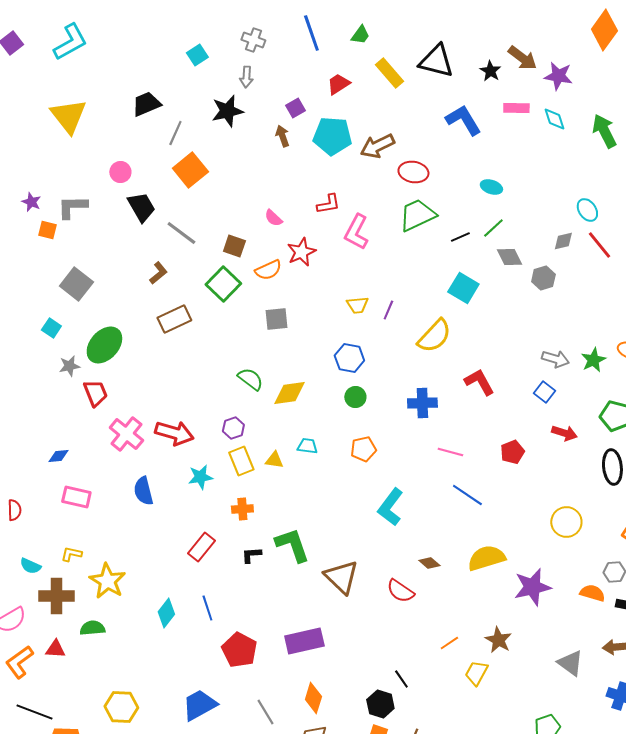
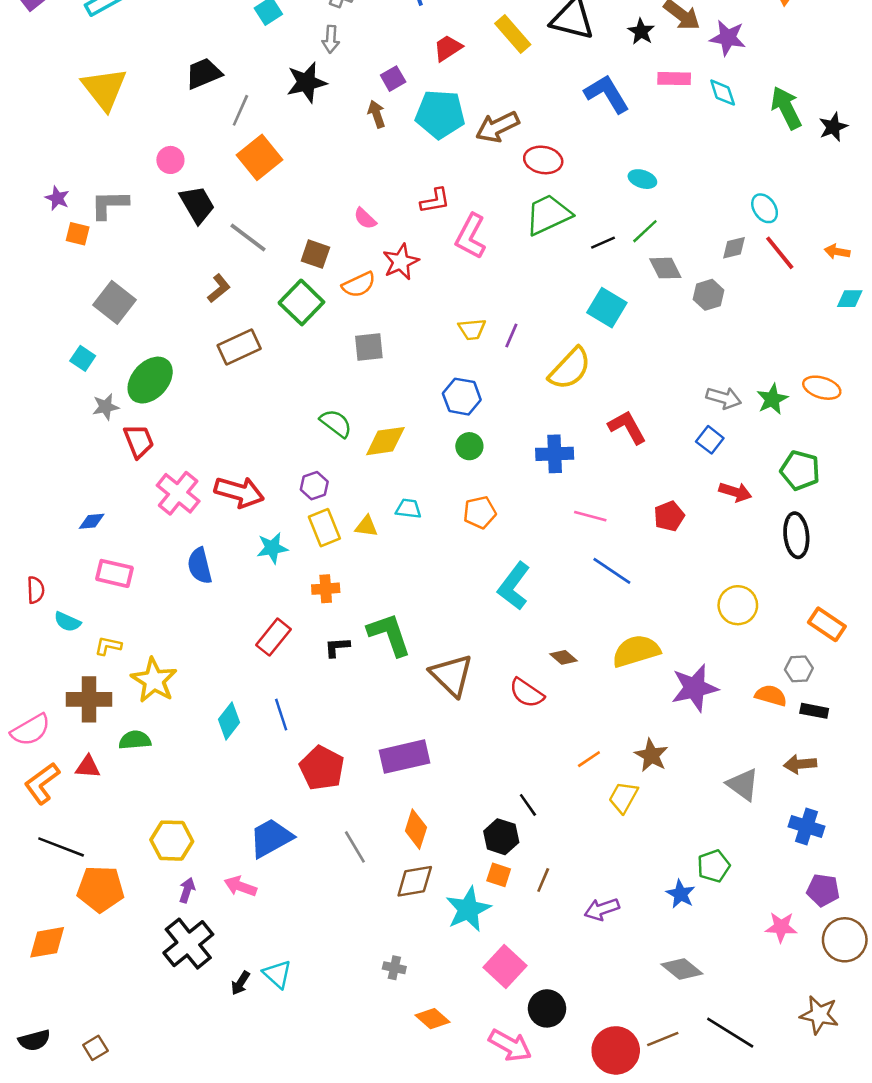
cyan semicircle: (30, 566) -> (67, 622), moved

